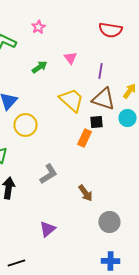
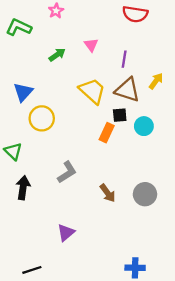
cyan circle: (127, 118) -> (144, 126), moved
gray circle: (109, 222) -> (145, 194), moved

